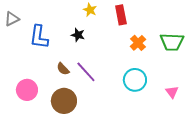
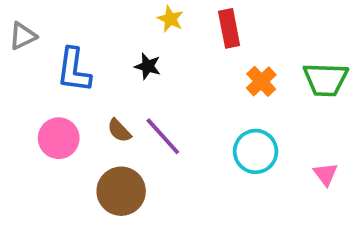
pink circle: (27, 90) -> (59, 138), moved

